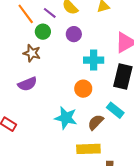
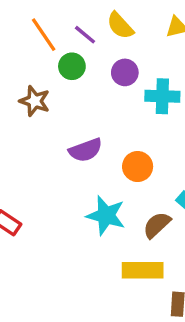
brown star: (32, 53) -> (35, 101), moved
cyan cross: (94, 60) -> (162, 96), moved
purple semicircle: (27, 84) -> (86, 150), moved

